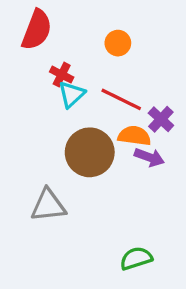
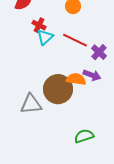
orange semicircle: (134, 136) -> (76, 79), moved
brown circle: (90, 152) -> (58, 89), moved

